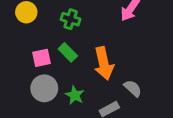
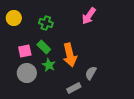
gray semicircle: (133, 88) -> (91, 73), turned -104
green star: (75, 95) -> (49, 65), moved

